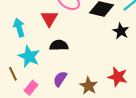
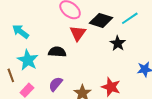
red triangle: (49, 18) -> (78, 33), moved
cyan arrow: (19, 28) -> (21, 32), turned -42

